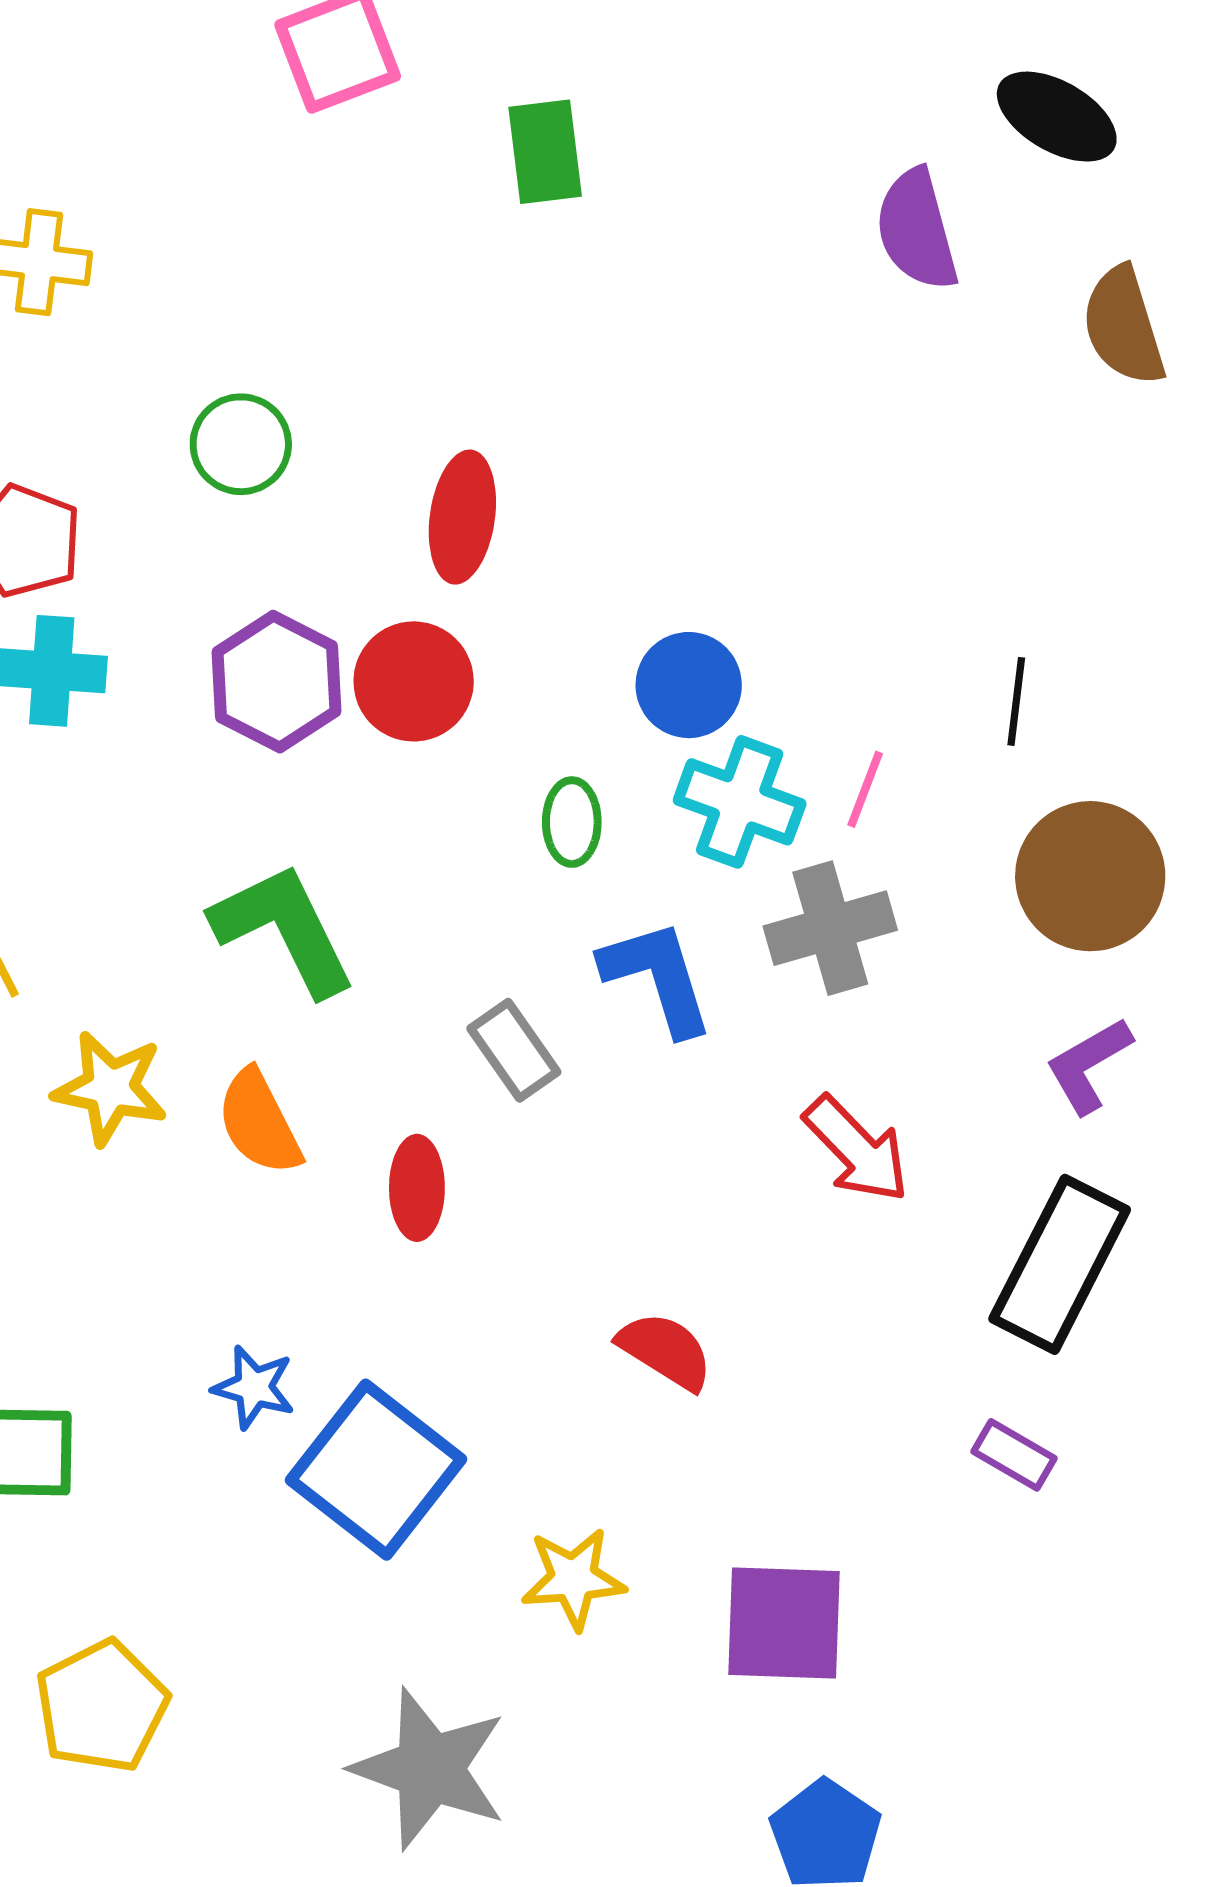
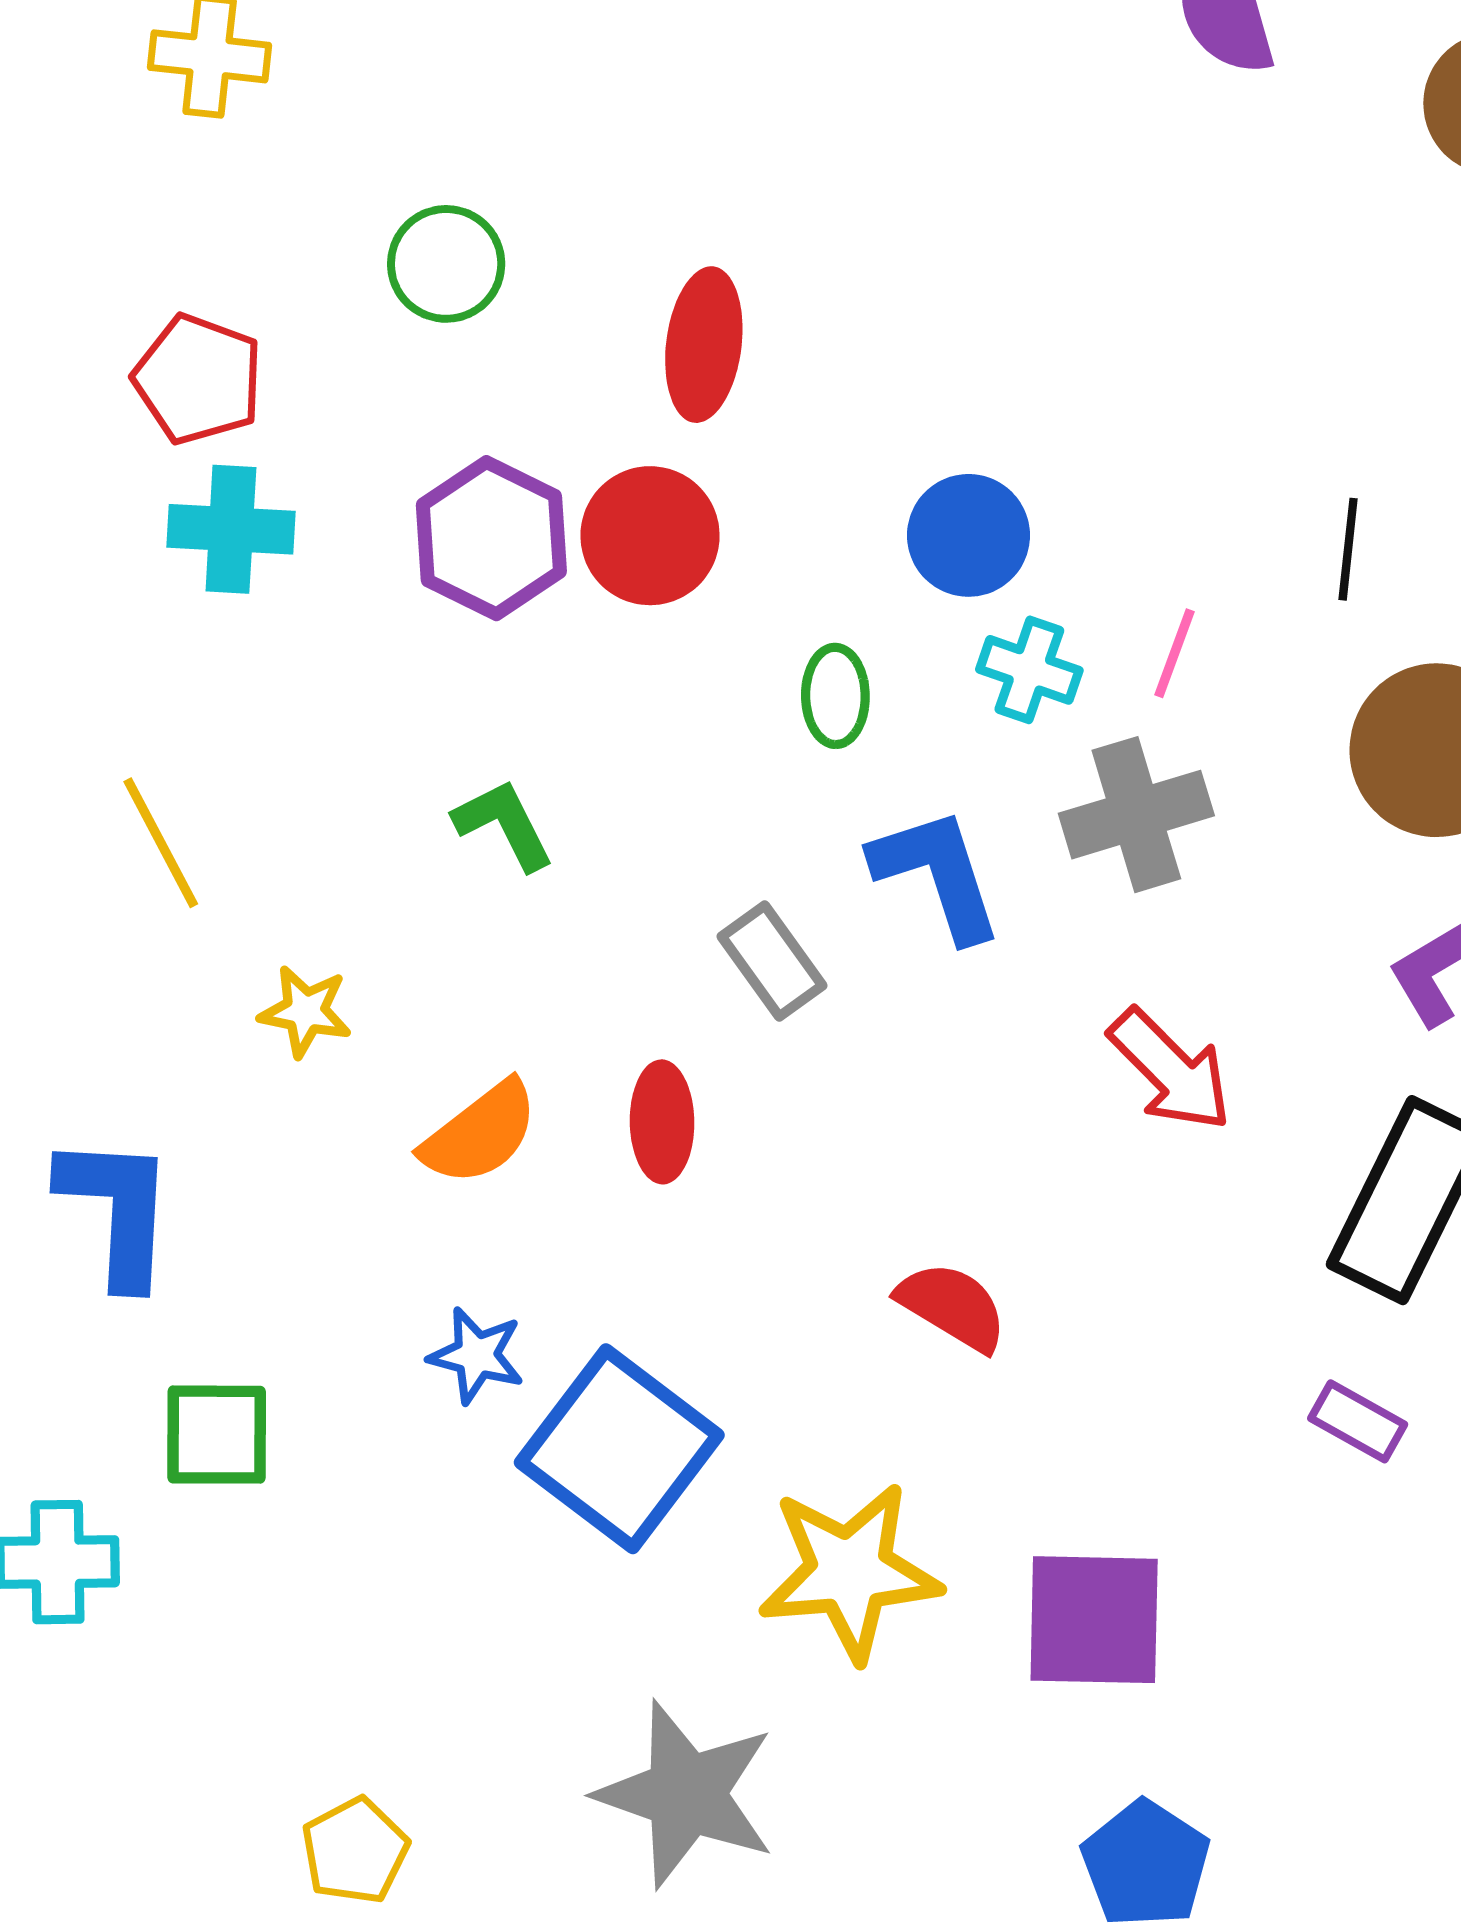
cyan cross: (740, 802) -> (1029, 670), size x0.7
green L-shape: (284, 929) -> (504, 824), size x0.6
yellow star: (110, 1088) -> (305, 1011), size x0.7
orange semicircle: (259, 1122) -> (480, 1133), moved, turned -100
yellow star: (573, 1579) -> (850, 1572), size x1.5
yellow pentagon: (102, 1706) -> (355, 1851), moved, size x0.7

